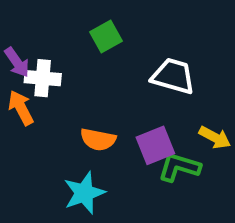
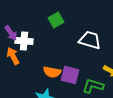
purple square: (155, 145) -> (70, 75), moved, turned 36

